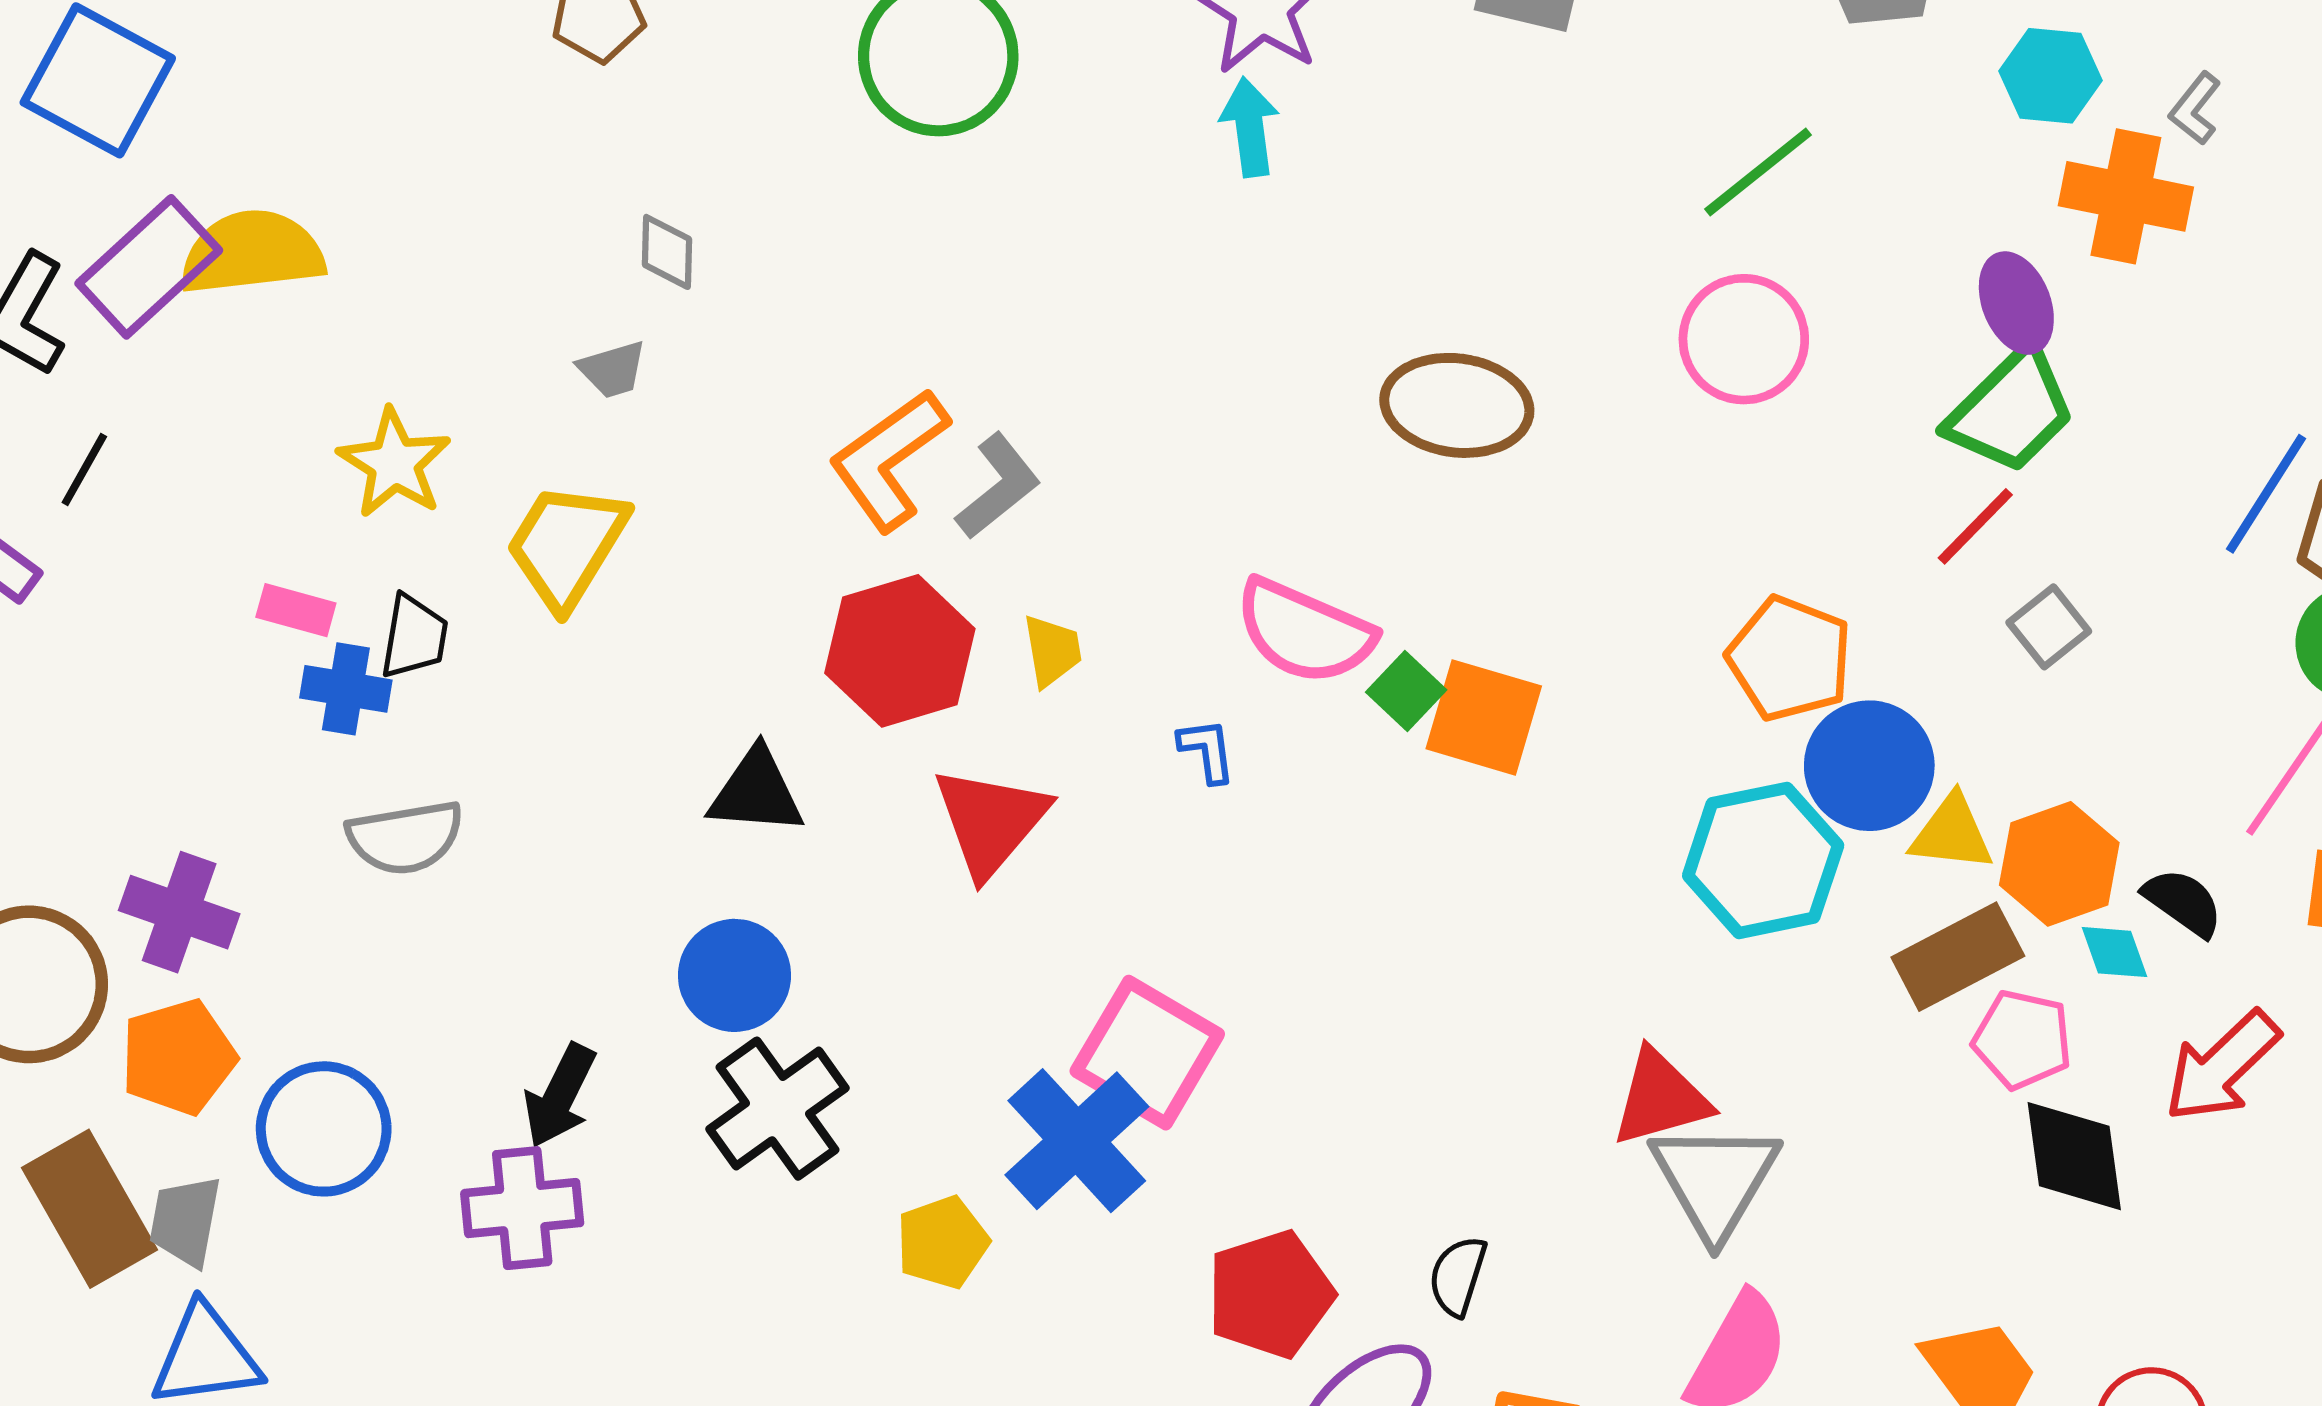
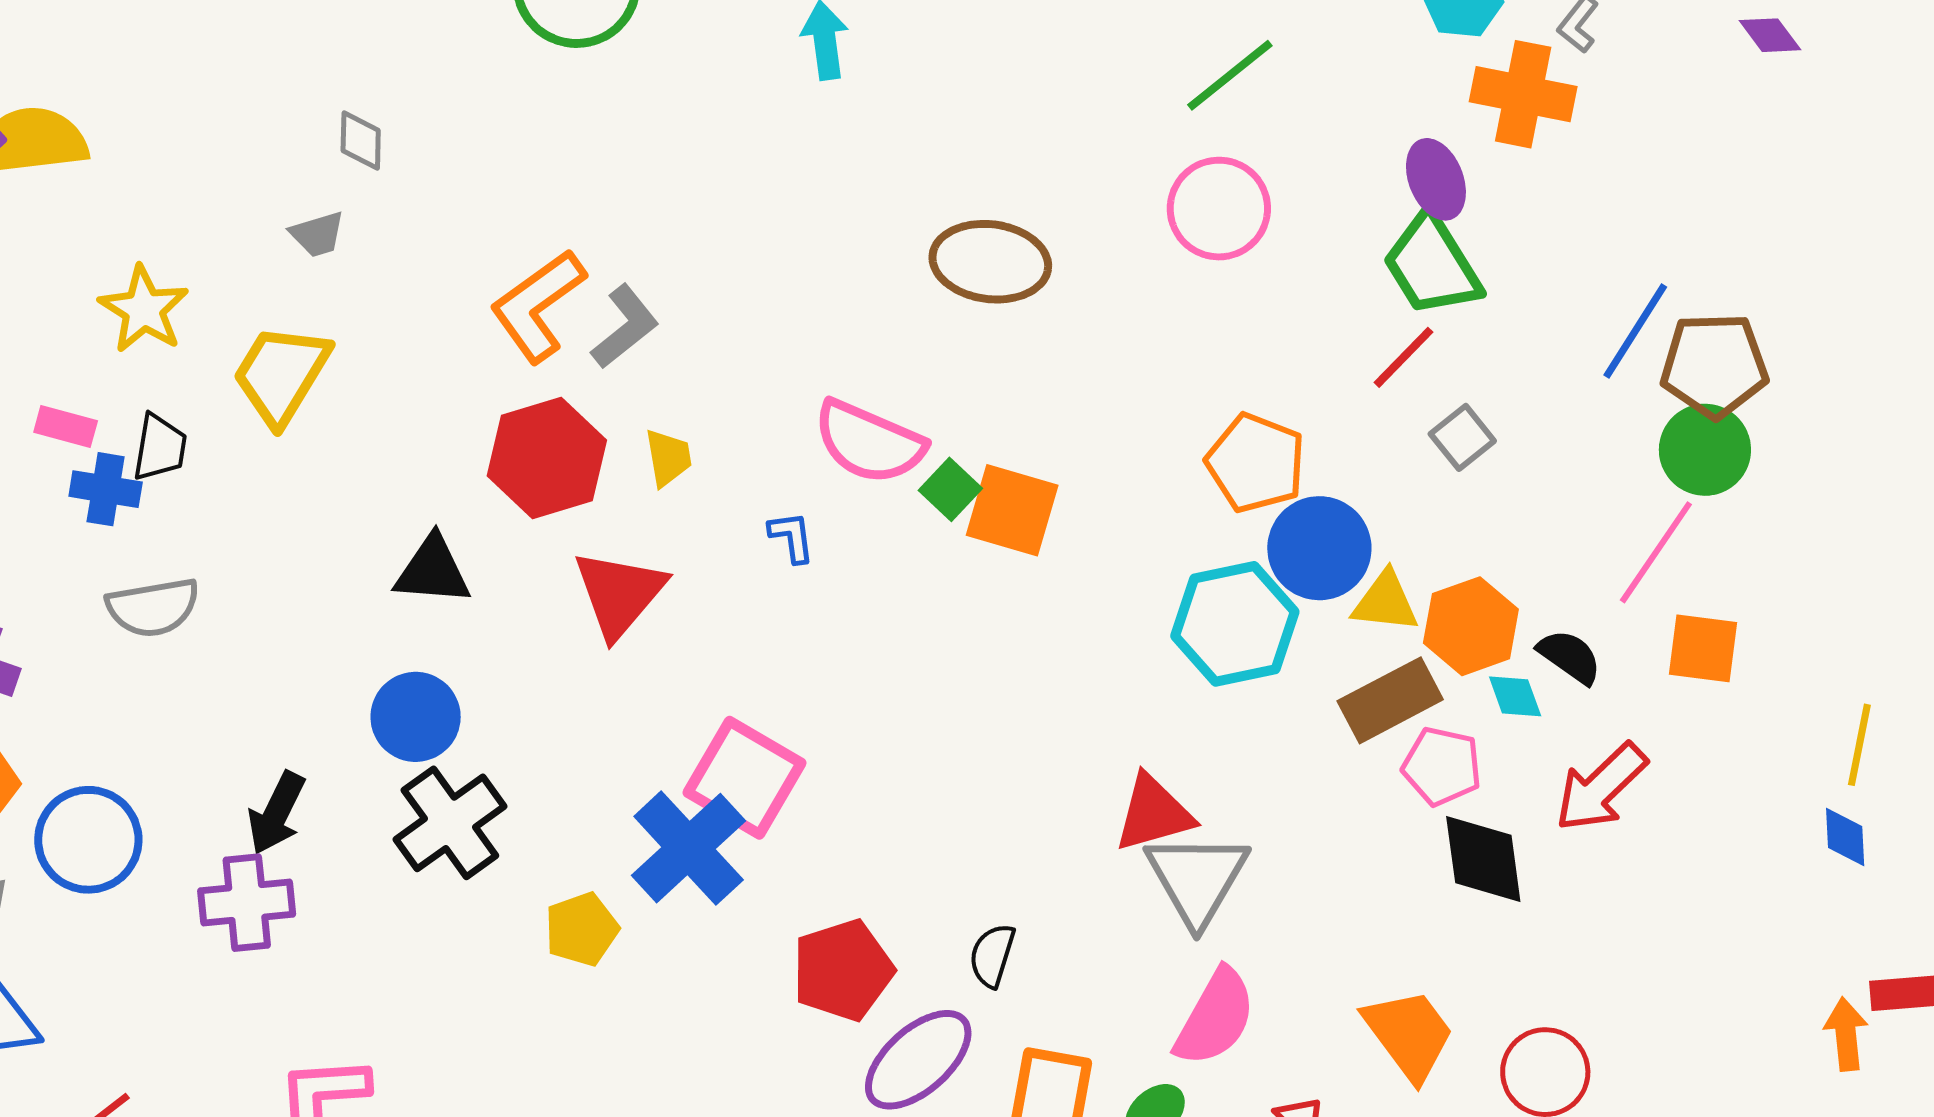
green trapezoid: (2011, 410) -> (1432, 265), turned 103

